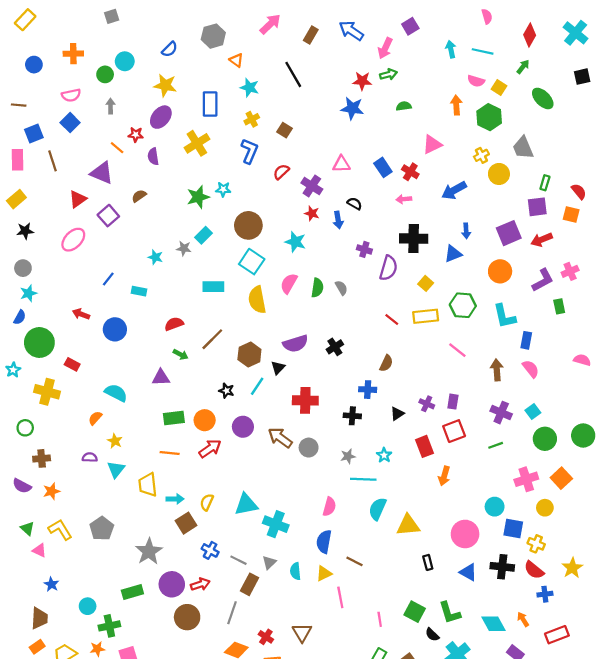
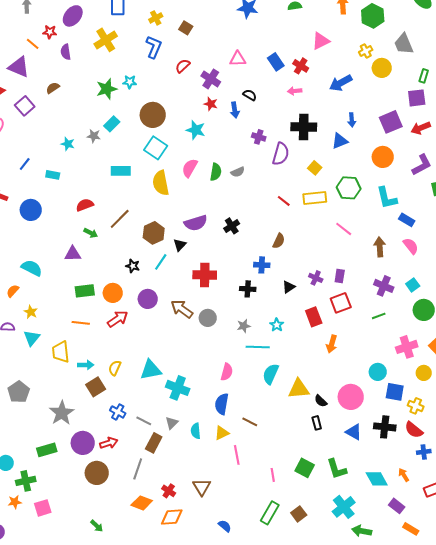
gray semicircle: (341, 288) -> (238, 172), turned 96
blue rectangle: (526, 340) -> (407, 220), turned -70
black semicircle: (432, 635) -> (321, 401), moved

